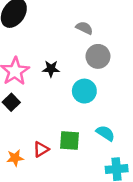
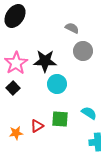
black star: (51, 69) -> (45, 61), size x1.6
cyan circle: (84, 91) -> (57, 84), moved

